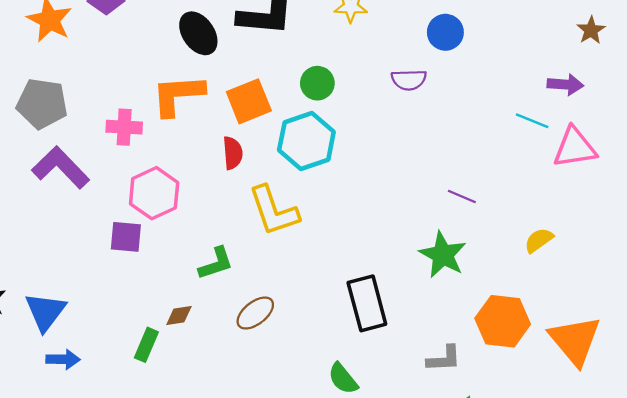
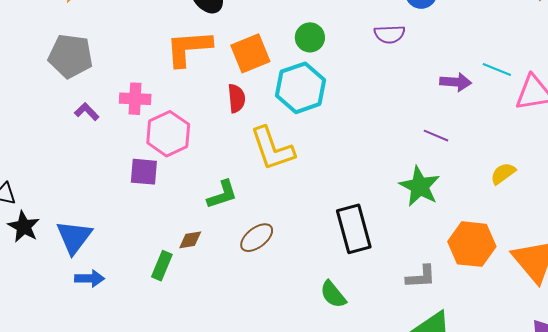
purple arrow: (565, 85) -> (456, 82), moved
pink cross: (124, 127) -> (135, 99), moved
purple L-shape: (61, 168) -> (87, 112), size x0.5

